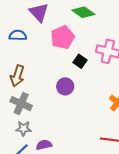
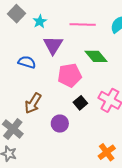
brown arrow: (17, 76) -> (33, 103), moved

